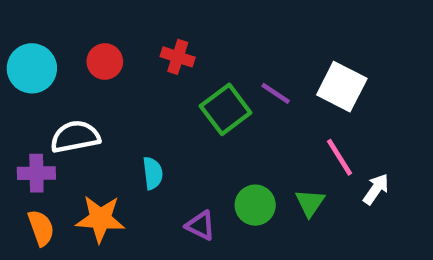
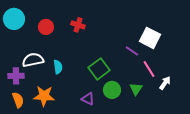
cyan circle: (32, 68) -> (14, 19), moved
purple line: (276, 93) -> (132, 51), moved
green square: (226, 109) -> (99, 69), moved
cyan semicircle: (153, 173) -> (58, 67), moved

